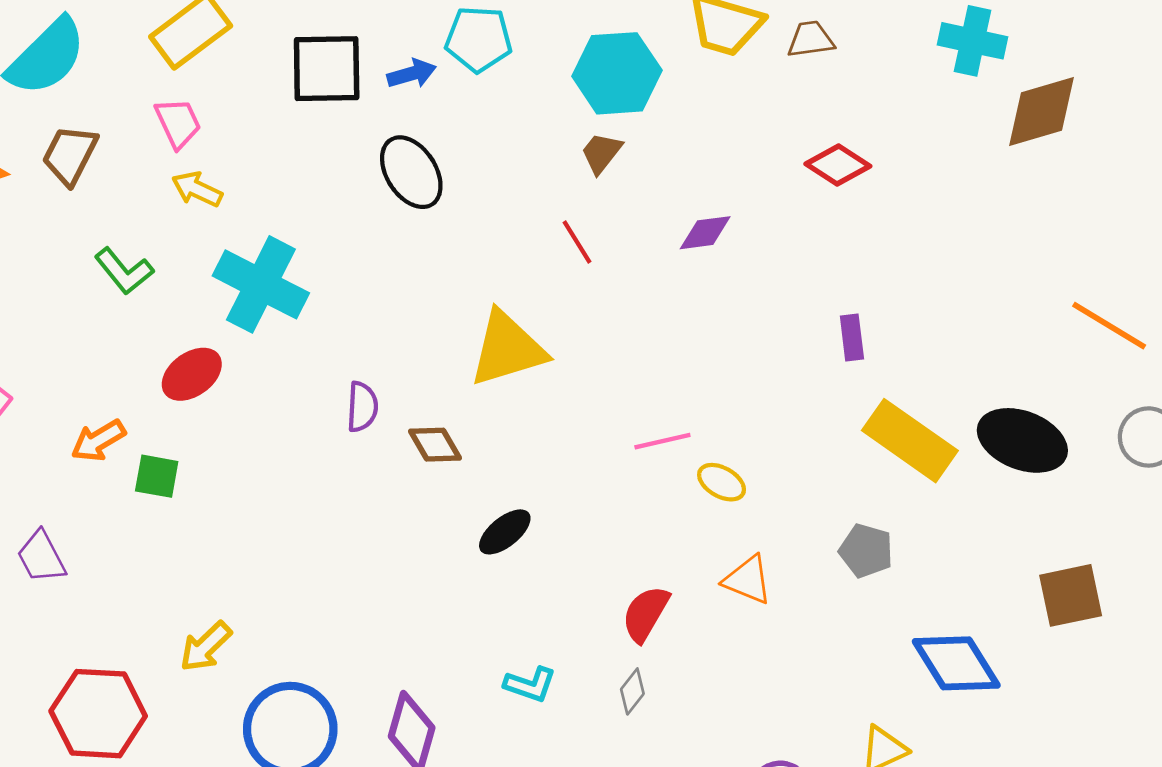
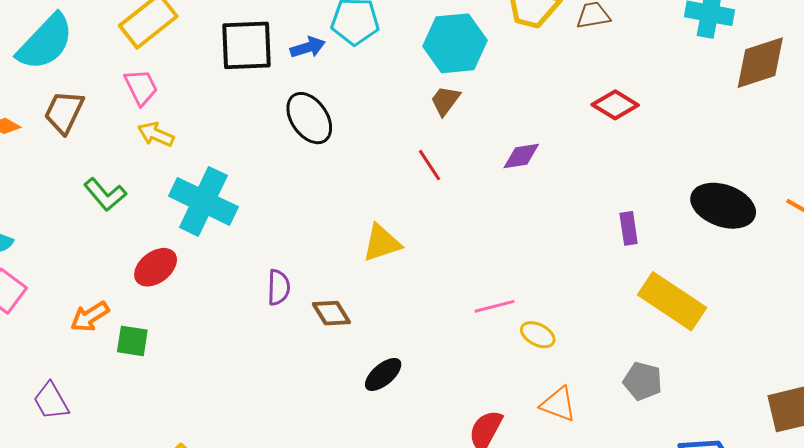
yellow triangle: (508, 349) -> (382, 243), size x0.7
black ellipse: (1022, 440) -> (723, 206), moved

